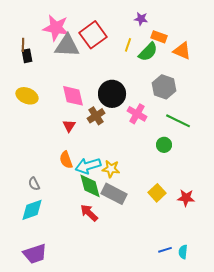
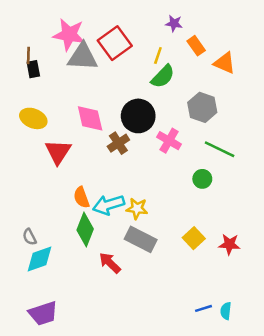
orange rectangle: (159, 37) -> (196, 46), turned 35
green semicircle: (148, 52) -> (163, 76), moved
red triangle: (69, 126) -> (58, 152), moved, size x1.6
gray semicircle: (34, 184) -> (30, 237), moved
green diamond: (90, 186) -> (85, 229), moved, turned 36

